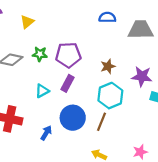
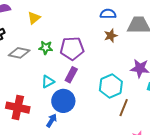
brown star: (108, 66) -> (111, 36), moved
blue circle: (73, 118) -> (63, 101), moved
brown line: (102, 122) -> (124, 108), moved

